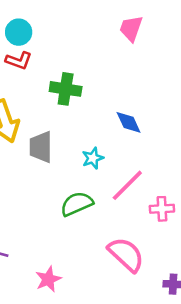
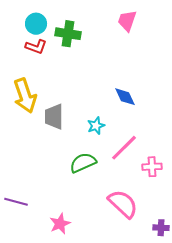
green cross: (66, 89) -> (68, 34), moved

